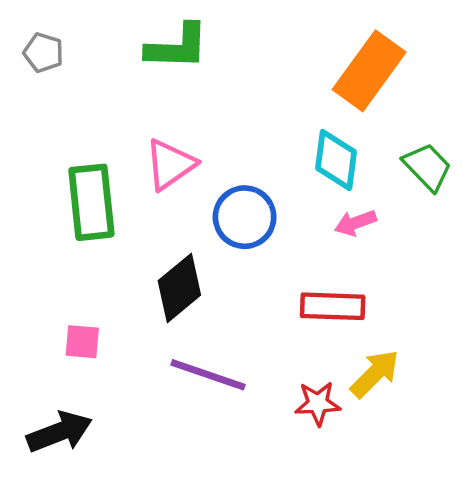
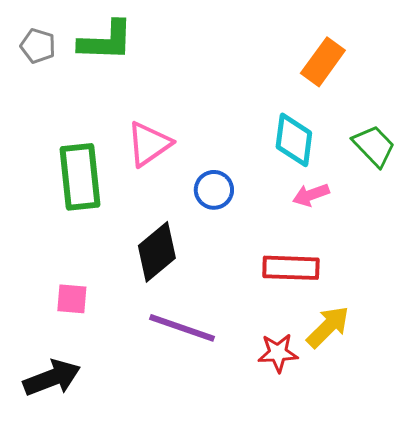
green L-shape: (177, 47) -> (106, 41), moved
orange rectangle: (369, 71) -> (323, 62), size x0.7
blue circle: (245, 217) -> (214, 190), size x0.7

